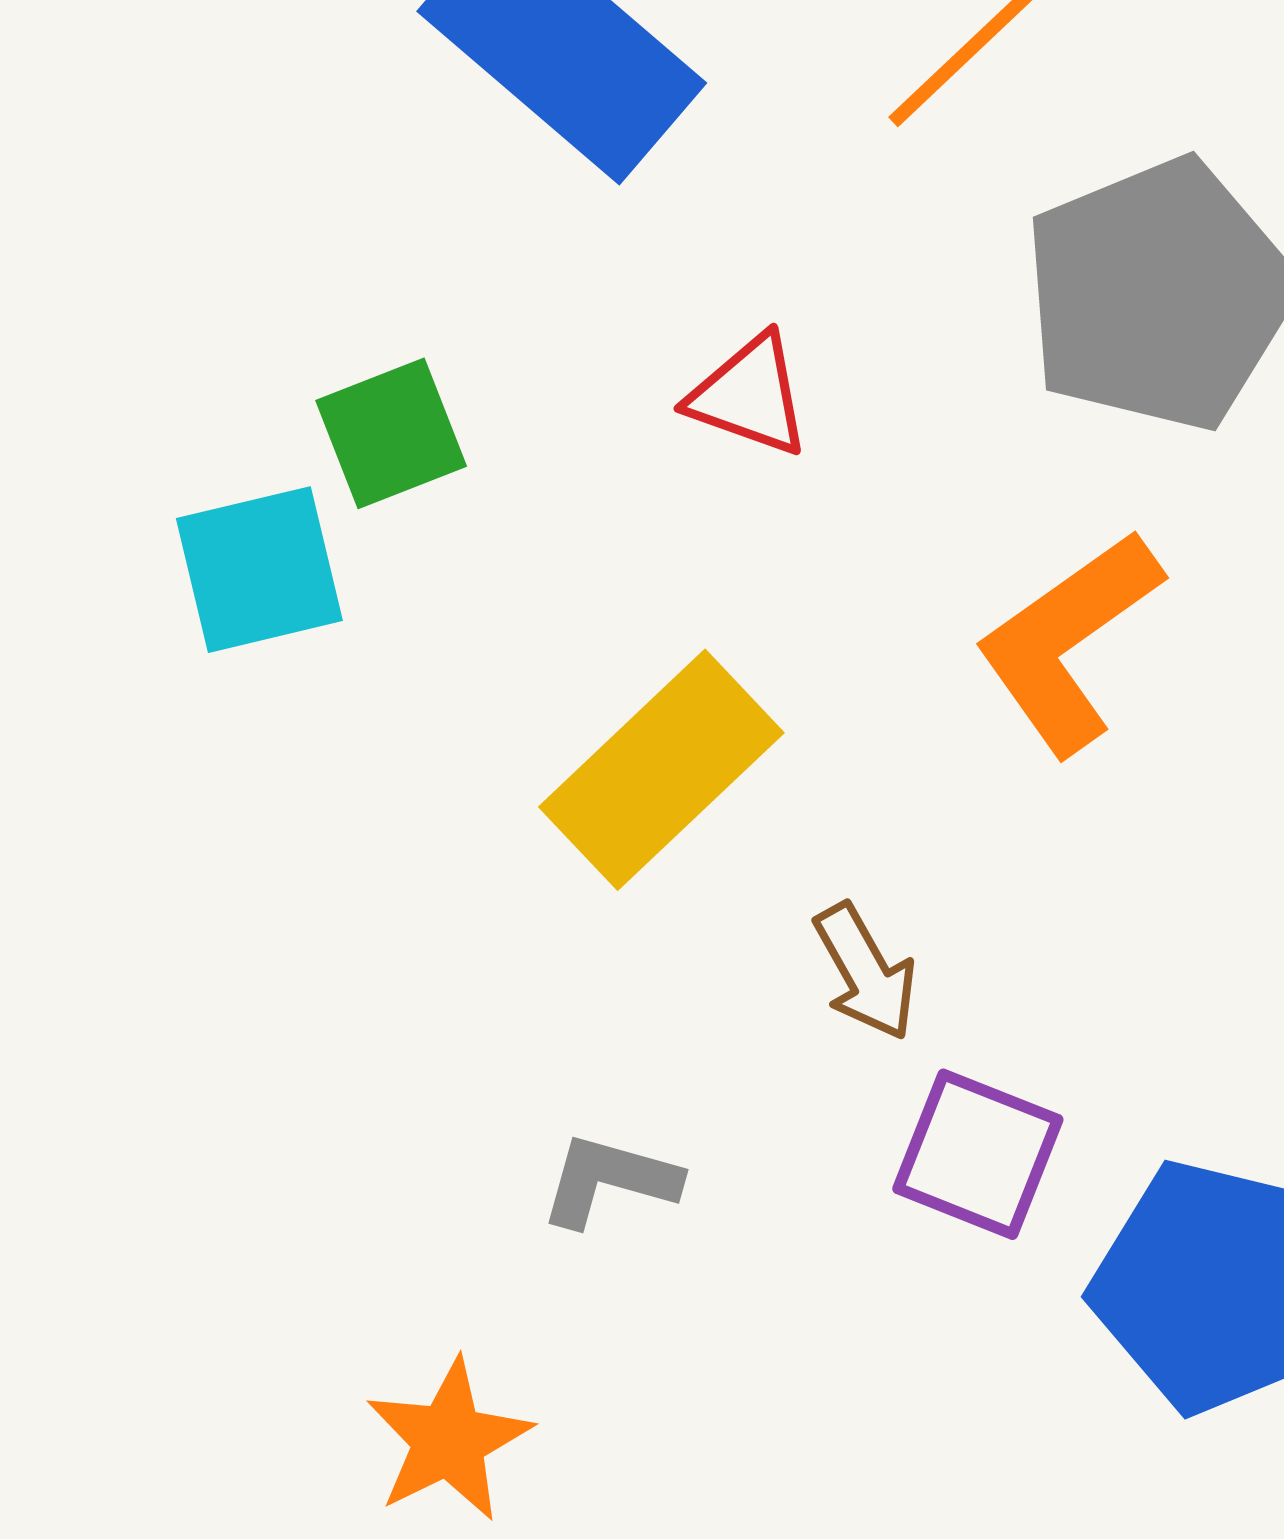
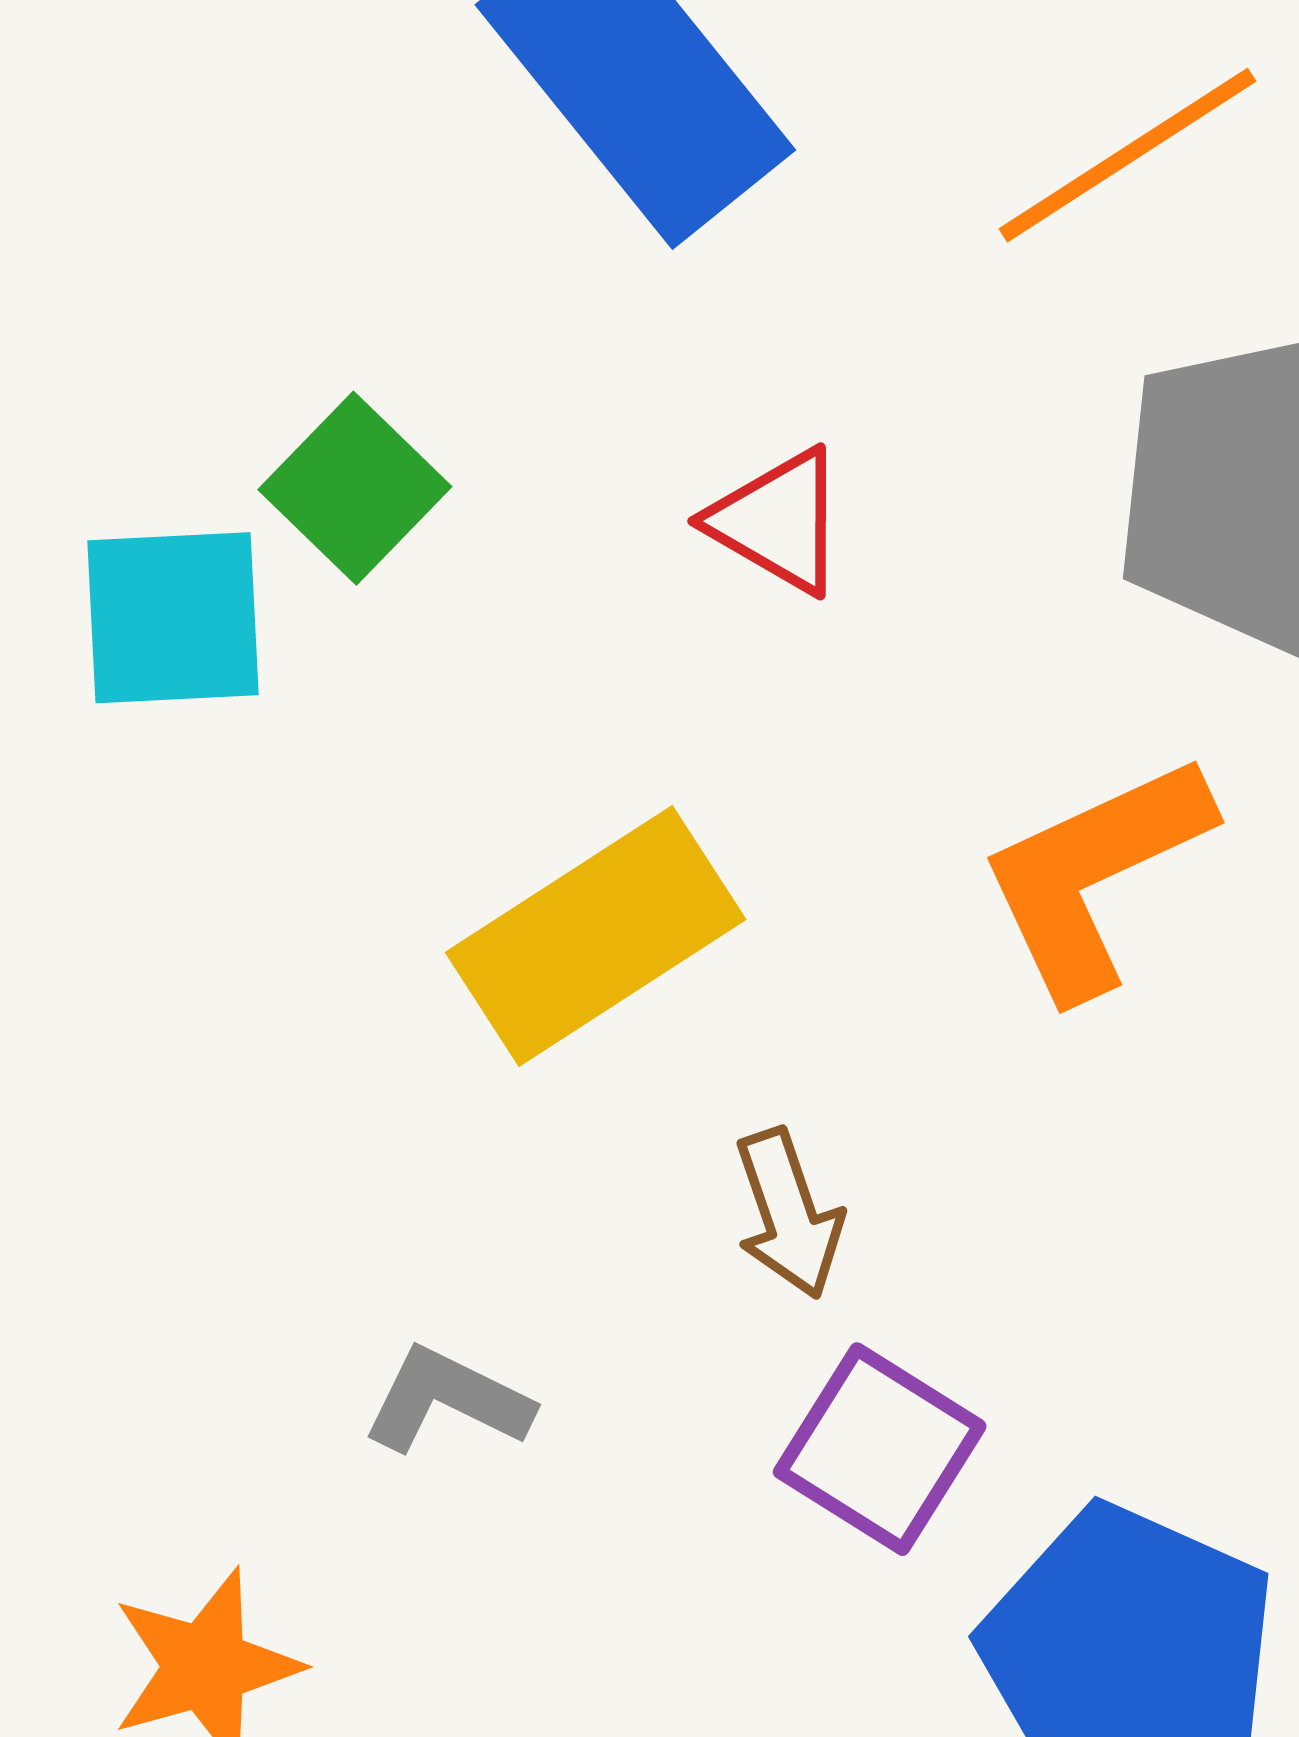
green square: (391, 433) -> (355, 488), turned -35

